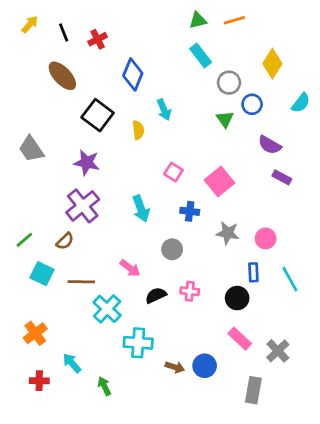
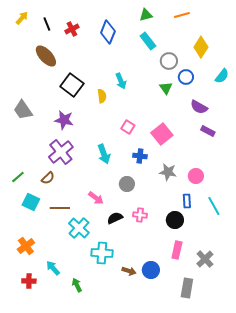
orange line: (234, 20) -> (182, 15), moved
blue diamond: (133, 74) -> (108, 32), moved
pink rectangle: (240, 339) -> (177, 250), turned 60

